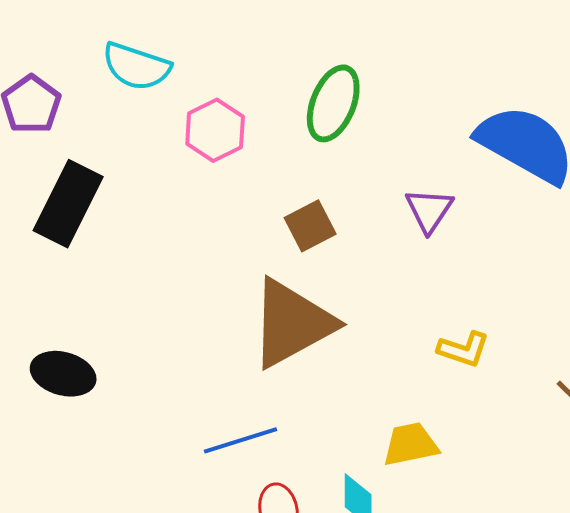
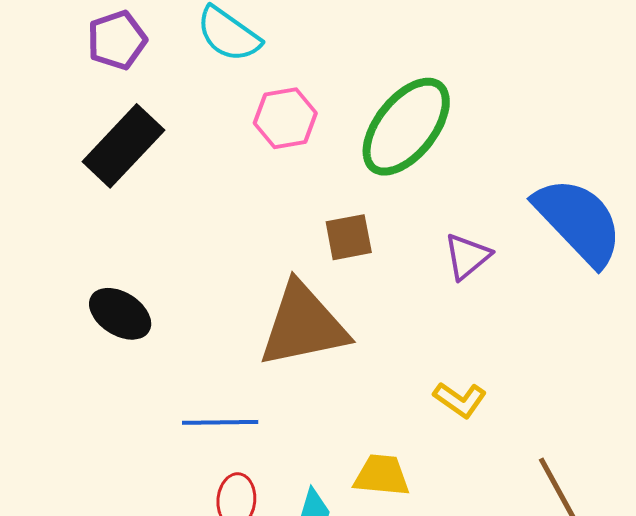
green ellipse: (333, 103) -> (406, 127), size x1.4
black ellipse: (63, 374) -> (120, 314), moved

